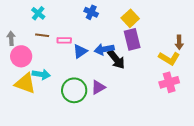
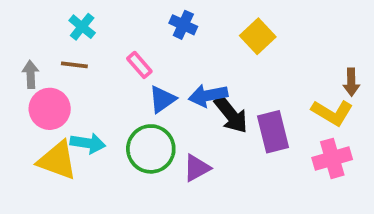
brown line: (42, 35) -> (74, 65), moved
purple rectangle: (132, 39) -> (273, 132), moved
pink rectangle: (64, 40) -> (139, 65), moved, turned 48
green circle: (74, 90) -> (151, 149), moved

